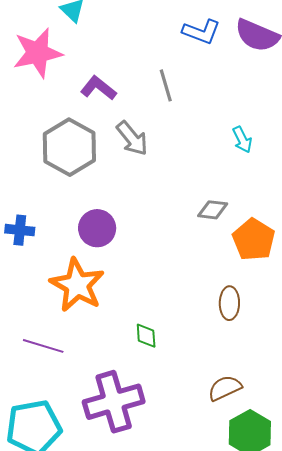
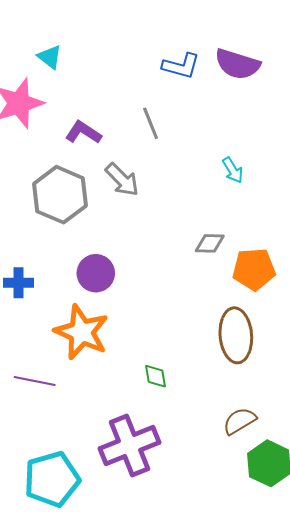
orange pentagon: (254, 240) -> (254, 269), turned -30
brown ellipse: (229, 303) -> (236, 335), size x1.6
purple line: (43, 346) -> (35, 381), moved

